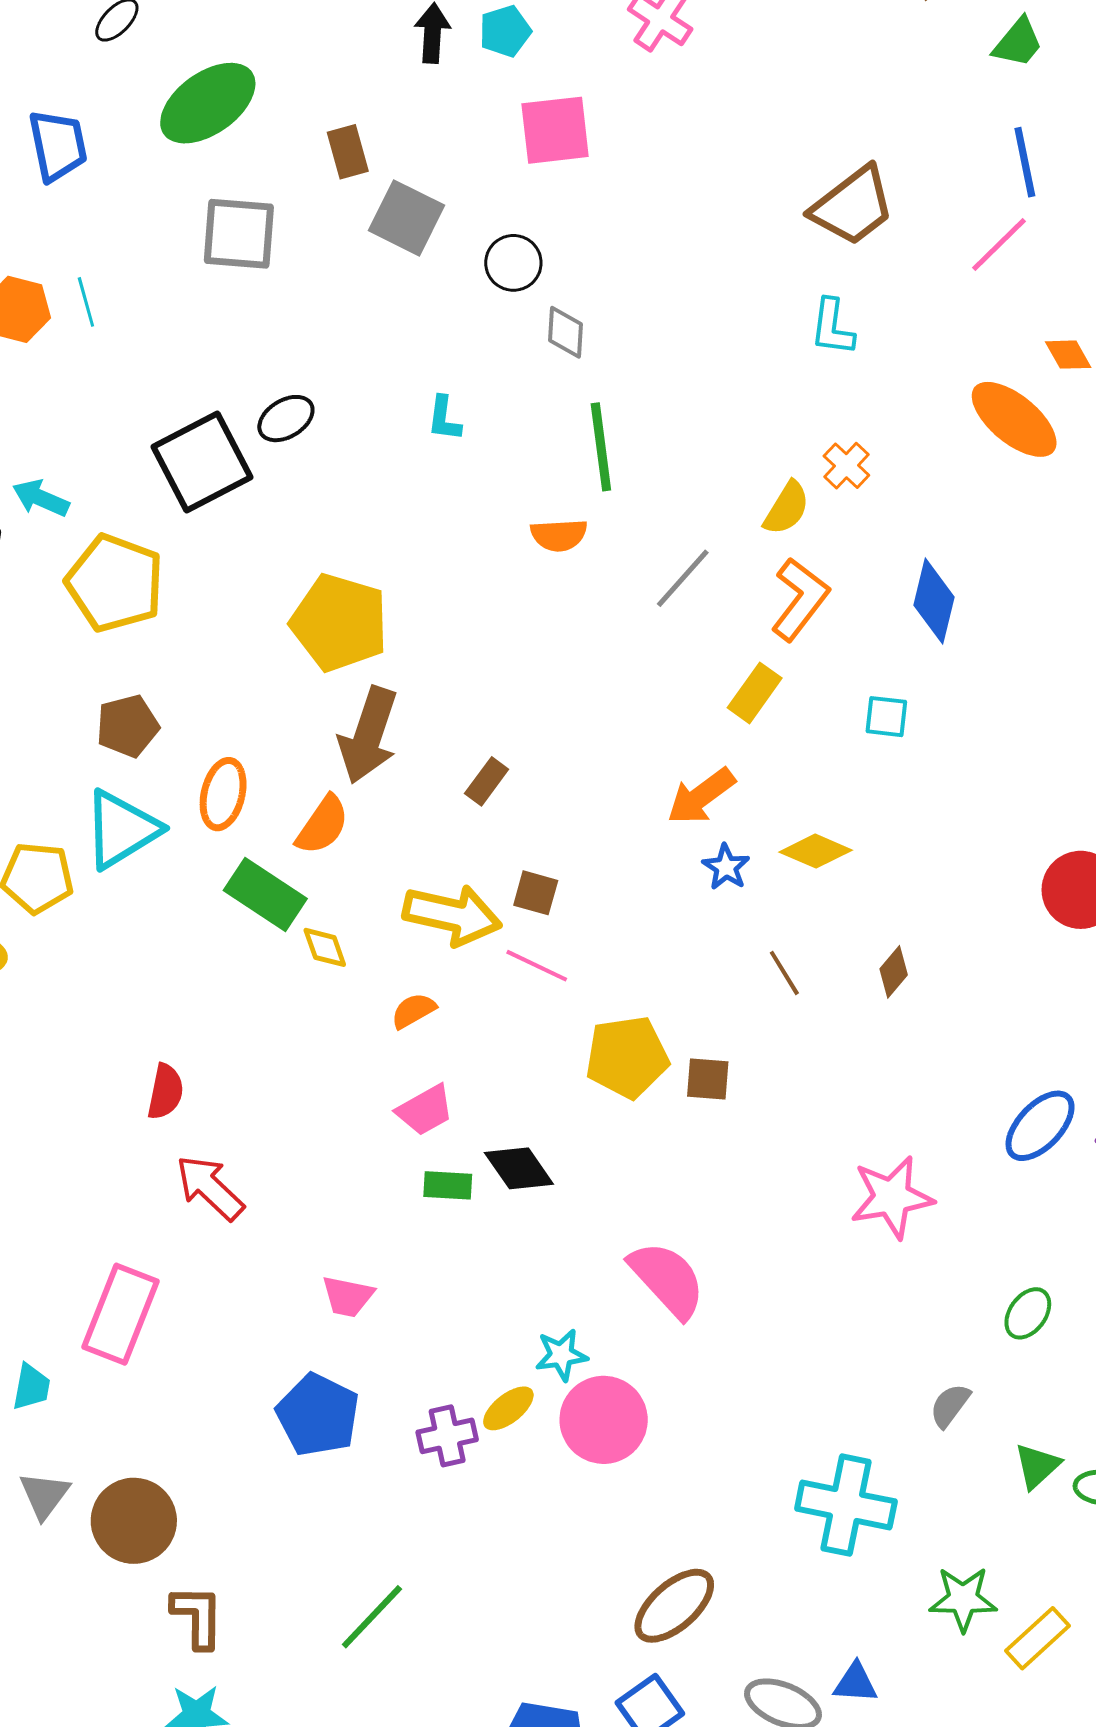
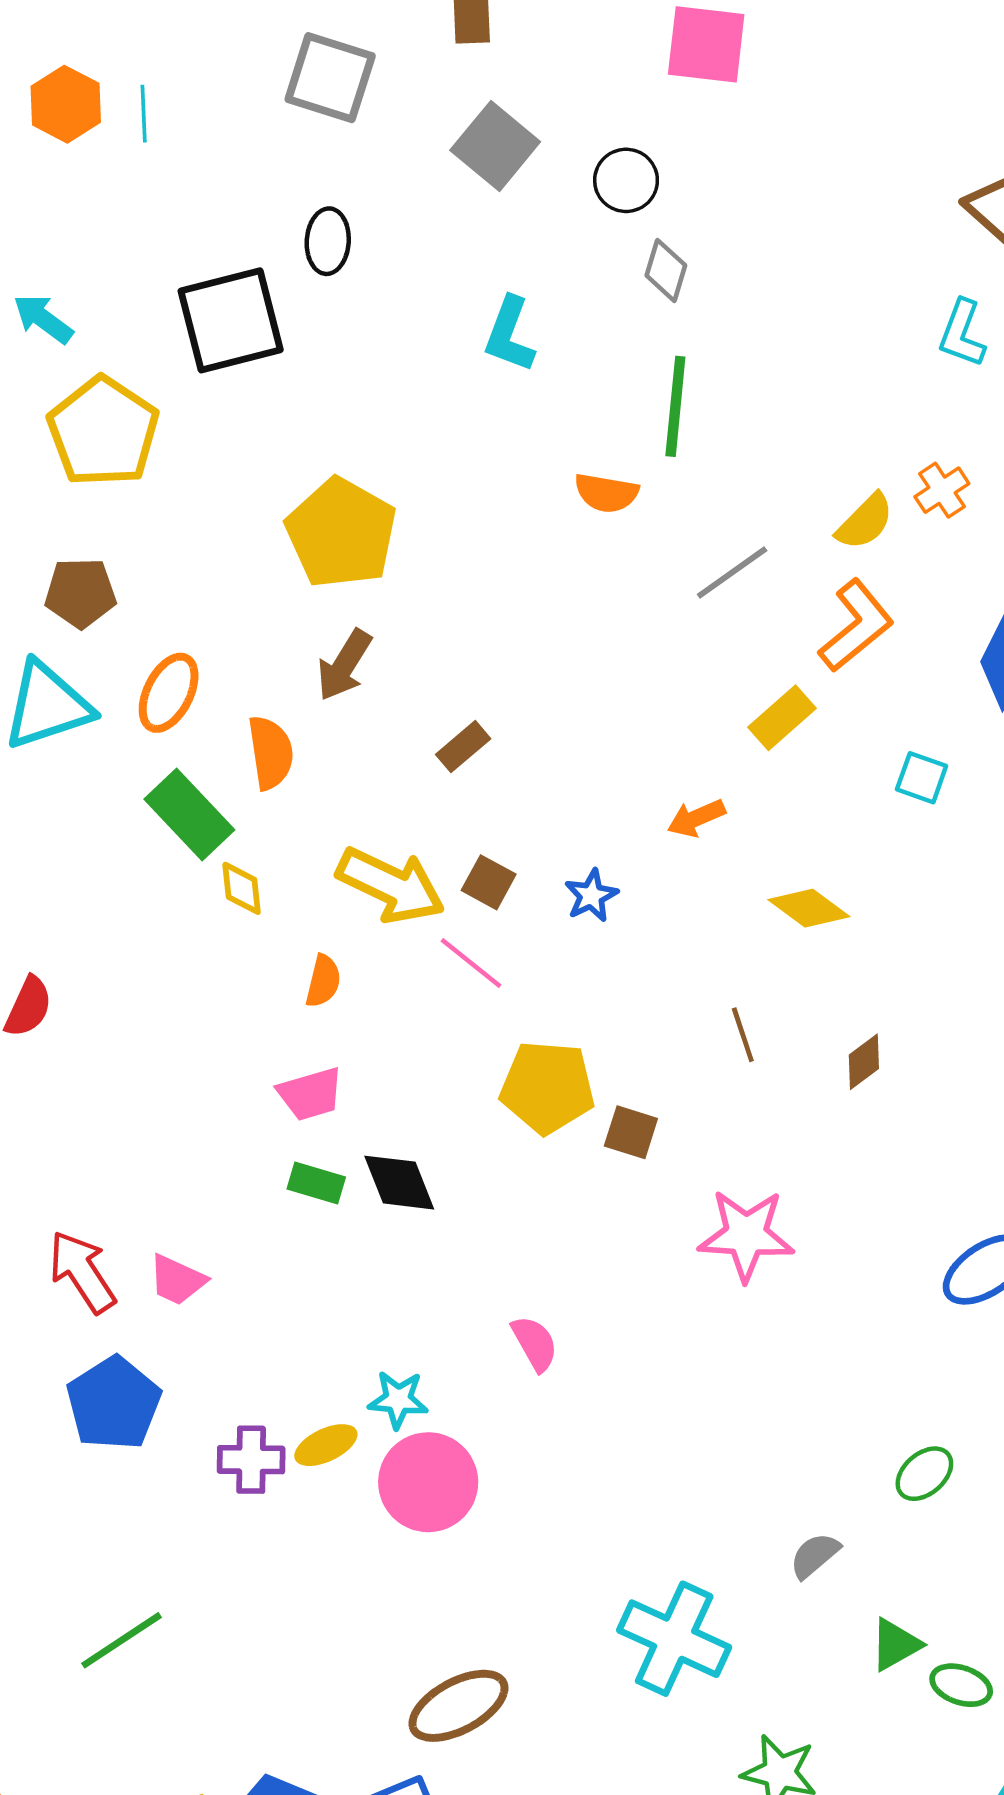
gray square: (407, 218) -> (495, 146), moved
cyan L-shape: (444, 418) -> (509, 334), size x1.4
black ellipse: (286, 419) -> (328, 241), moved, turned -68
brown arrow: (368, 735) -> (344, 665), size x0.7
orange arrow: (701, 796) -> (696, 818), size x0.7
orange semicircle: (323, 825) -> (271, 753), turned -56
blue star: (726, 867) -> (591, 896), moved
orange semicircle: (413, 1011) -> (323, 981), turned 120
red arrow: (210, 1188) -> (82, 1272), moved
pink star: (892, 1197) -> (746, 1235), moved
pink semicircle: (667, 1279) -> (535, 1343), size x0.6

